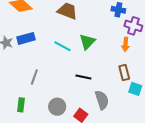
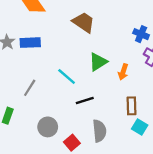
orange arrow: (126, 44) -> (123, 72), moved
cyan line: (62, 46) -> (67, 76), moved
black line: (83, 77) -> (85, 100), turned -42

